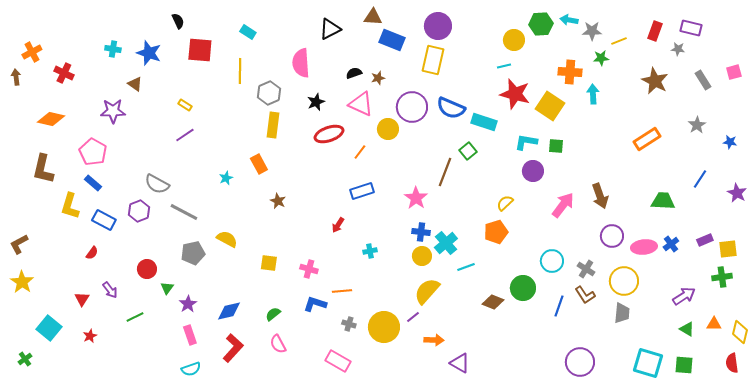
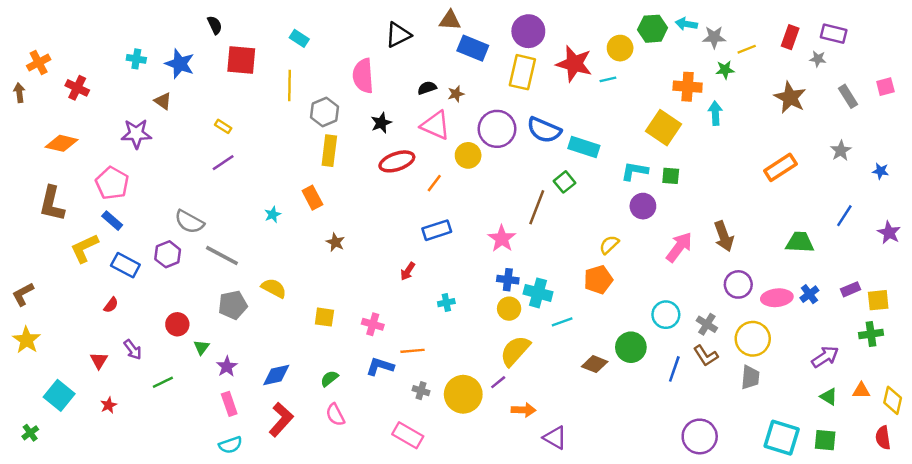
red star: (515, 94) -> (574, 64), moved
yellow L-shape: (70, 206) -> (84, 248), turned 48
cyan cross: (446, 243) -> (538, 293), turned -35

